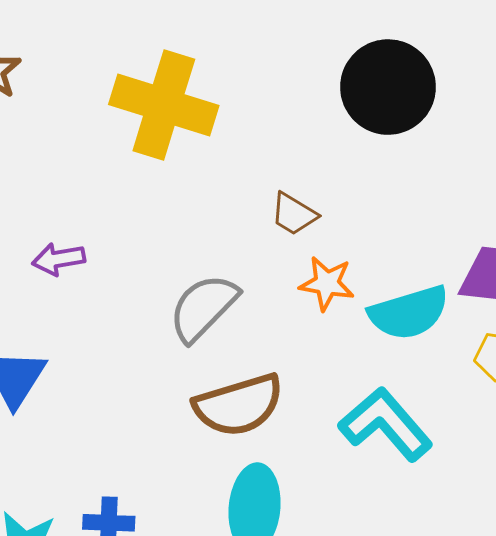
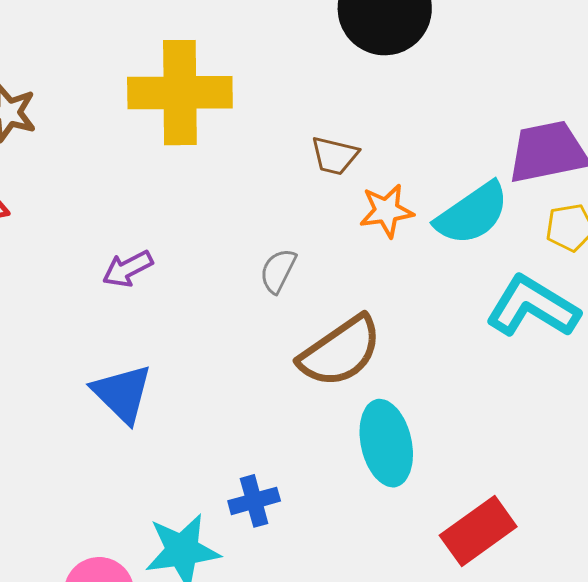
gray semicircle: (203, 308) -> (278, 271), size x0.6
cyan L-shape: (386, 424) -> (533, 307), moved

